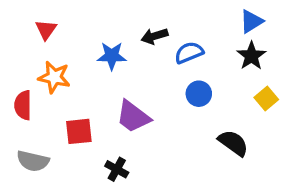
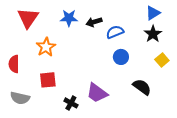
red triangle: (46, 30) -> (28, 18), size x1.6
blue star: (112, 56) -> (69, 18), moved
orange star: (54, 77) -> (46, 47), moved, turned 30
purple trapezoid: (133, 117) -> (97, 93), moved

